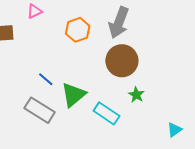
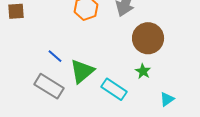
brown circle: (122, 61) -> (148, 38), moved
cyan triangle: (174, 130) -> (167, 99), moved

